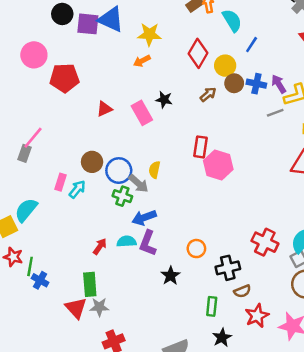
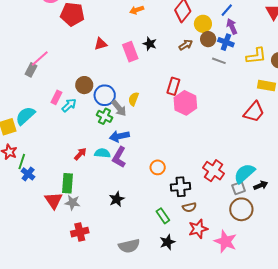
purple arrow: (279, 84) -> (232, 26), moved
gray line: (275, 113) -> (219, 61), moved, turned 32
black star: (171, 276) -> (117, 199), moved
green rectangle: (212, 306) -> (163, 216), turned -49

